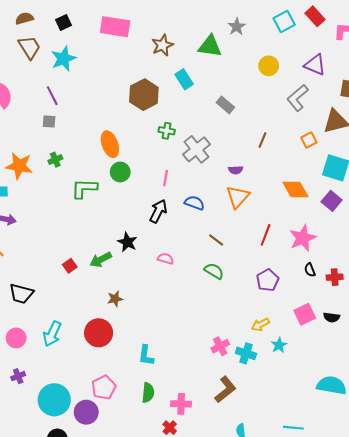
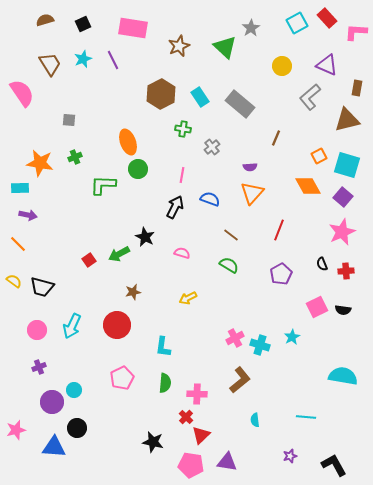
green triangle: (210, 46) -> (225, 47), turned 35
brown trapezoid: (29, 47) -> (50, 64), moved
cyan star: (64, 59) -> (83, 59), size x0.7
cyan rectangle: (184, 79) -> (200, 97), moved
purple line: (52, 96) -> (113, 60), moved
gray rectangle: (225, 105) -> (240, 104), size x1.6
orange square: (309, 140) -> (319, 156), moved
gray cross: (196, 149) -> (212, 147), size x0.6
pink star: (303, 238) -> (342, 232), moved
yellow arrow: (260, 325) -> (188, 298), moved
cyan circle: (54, 400) -> (74, 390), size x0.5
purple circle: (86, 412) -> (52, 402), moved

